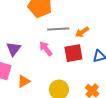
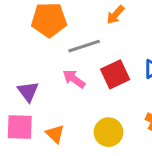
orange arrow: (82, 32) -> (115, 15), moved
orange triangle: (24, 81) -> (55, 134), turned -32

